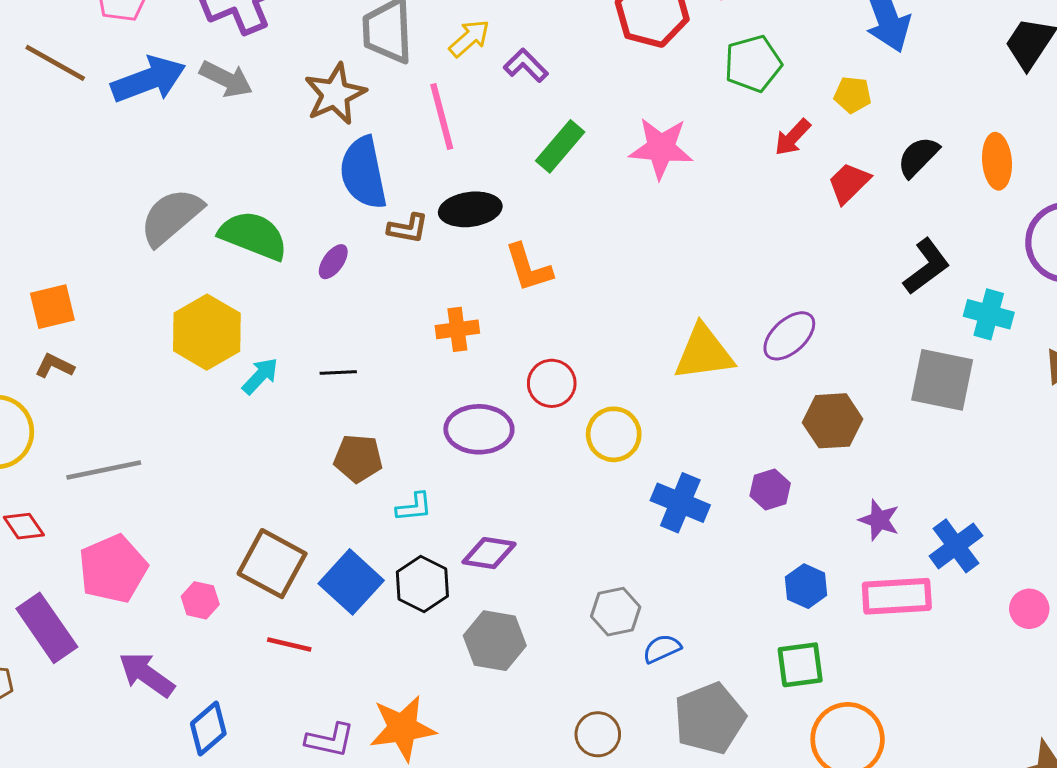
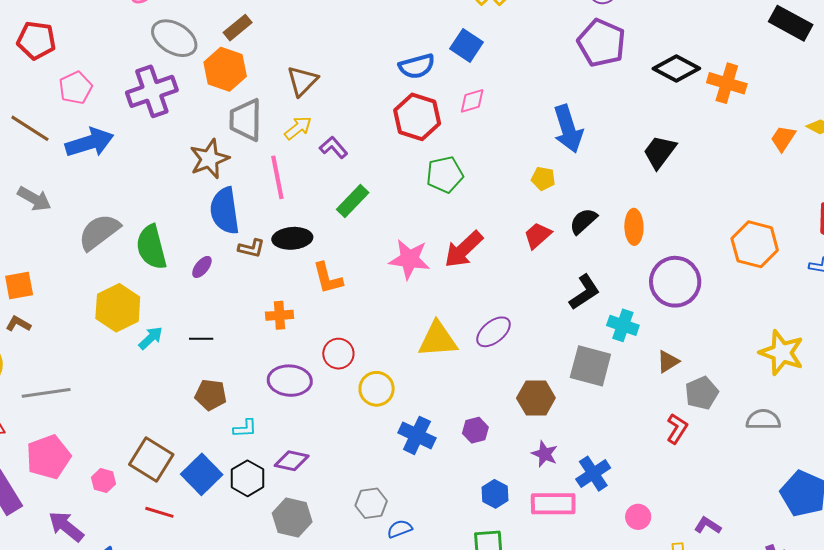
green pentagon: (753, 64) -> (445, 175), moved
gray arrow: (226, 79) -> (34, 199), moved
red arrow: (793, 137) -> (464, 249), moved, size x1.6
pink star: (661, 148) -> (409, 259), moved
green semicircle: (253, 235) -> (151, 247), turned -129
brown hexagon: (833, 421) -> (536, 398), moved

